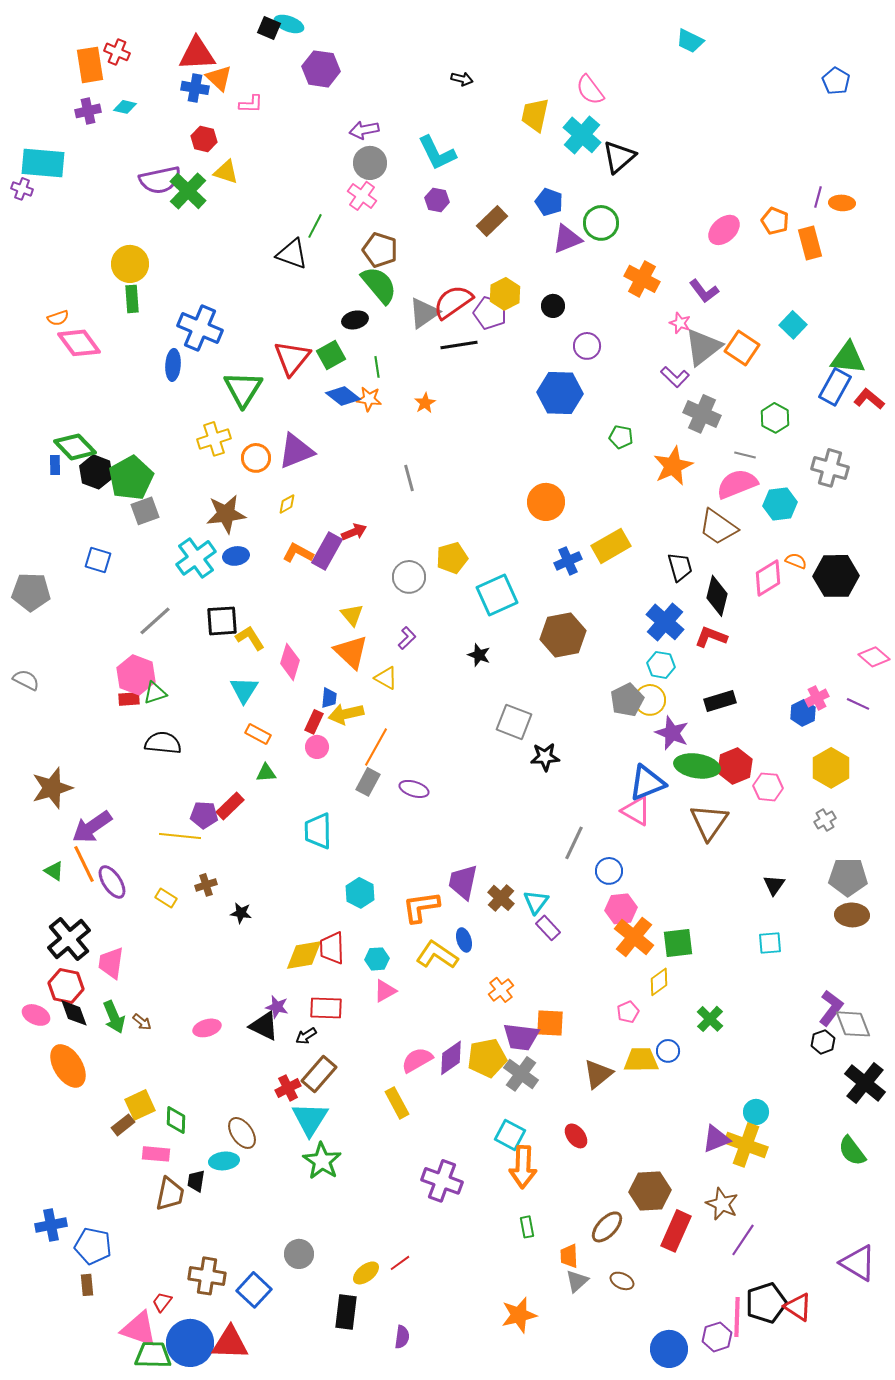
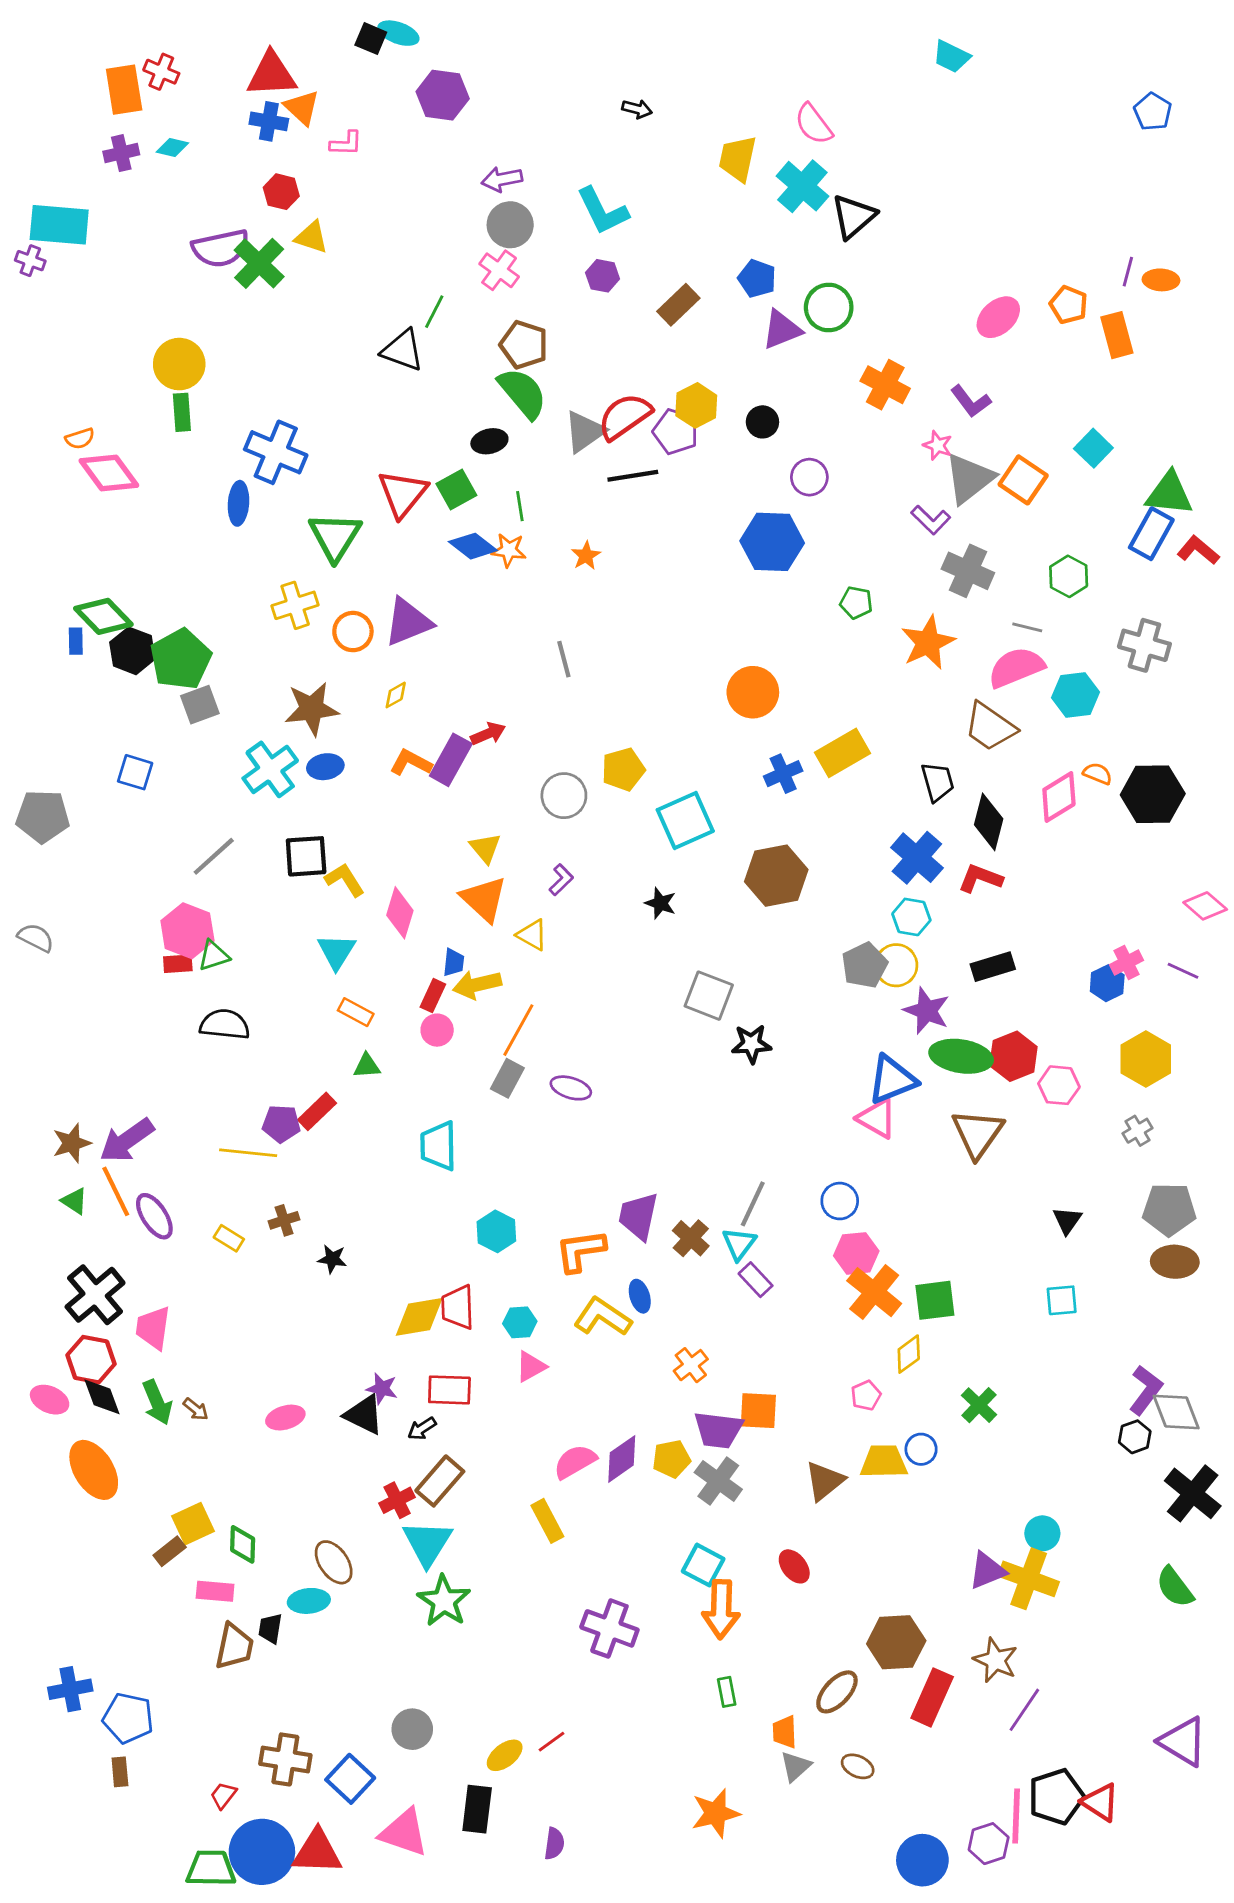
brown star: (52, 788) -> (72, 1143), moved, size x0.7
gray line: (574, 843) -> (753, 1204), moved
yellow pentagon: (487, 1058) -> (671, 1459), size x0.7
pink triangle: (139, 1329) -> (404, 1833), moved

